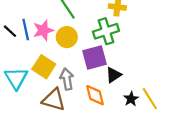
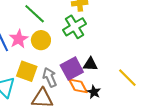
purple square: (94, 58) -> (72, 69), moved
black triangle: (114, 75) -> (90, 64), turned 49
black star: (131, 99) -> (94, 92), moved

